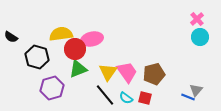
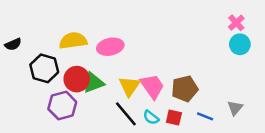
black semicircle: (11, 37) -> (13, 44), turned -56
red circle: (75, 49) -> (77, 79), moved
blue line: (188, 97) -> (205, 116), moved

